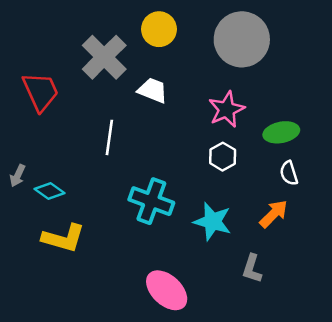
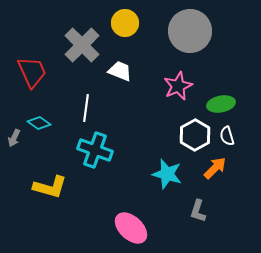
white hexagon: (223, 157) -> (195, 135), moved, size x1.4
cyan diamond: (49, 191) -> (39, 123), moved
cyan cross: (151, 201) -> (95, 150), moved

